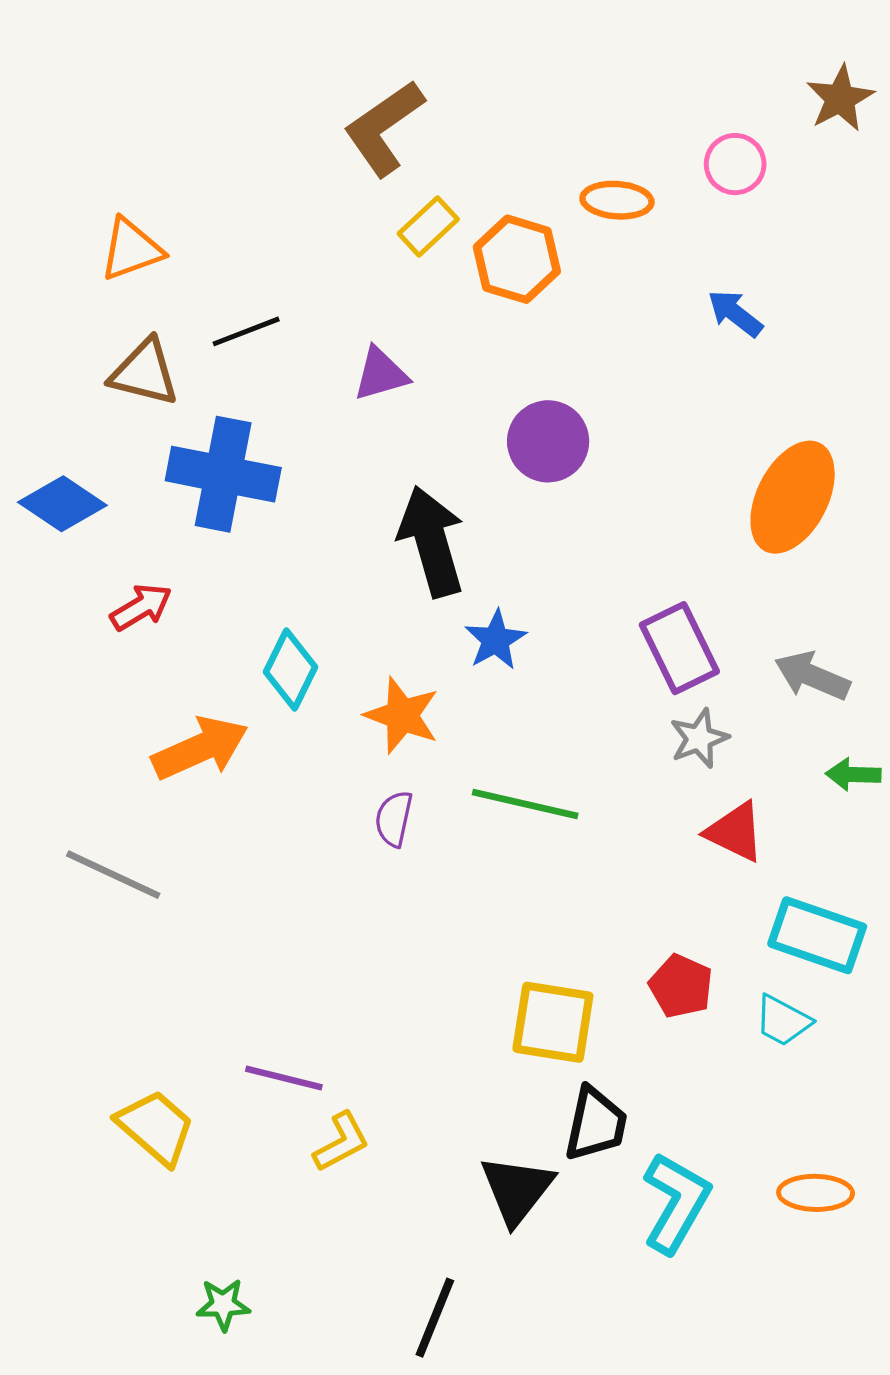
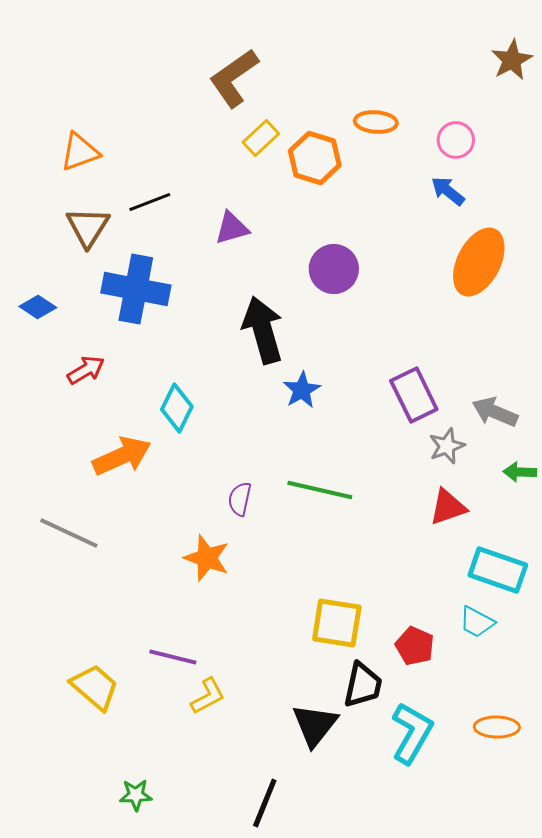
pink circle: (735, 164) -> (456, 140), moved
brown triangle: (144, 372) -> (88, 227), turned 48
orange ellipse: (793, 497) -> (479, 262), moved
blue diamond: (62, 504) -> (38, 307), size x0.7
orange star: (402, 715) -> (207, 558), moved
gray star: (699, 738) -> (447, 446), moved
red triangle: (735, 832) -> (448, 507), turned -45
red pentagon: (681, 986) -> (415, 646), moved

